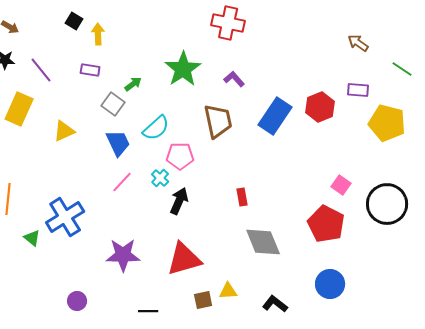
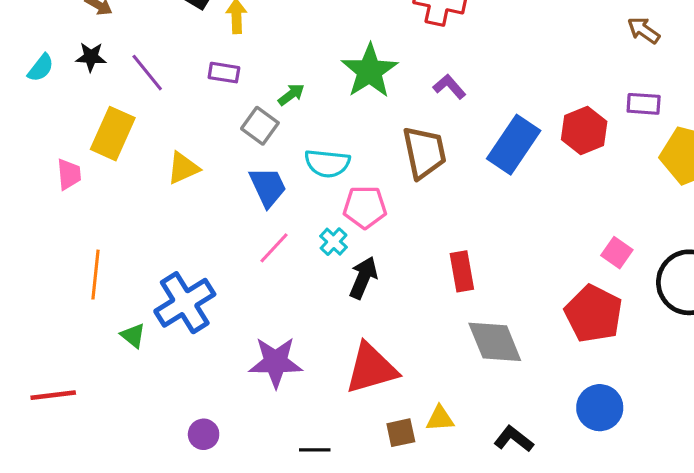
cyan semicircle: (156, 128) -> (327, 163), turned 48
red rectangle: (242, 197) -> (462, 271), size x1.4

